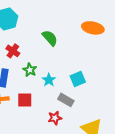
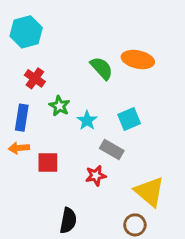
orange ellipse: (93, 28) -> (138, 59), moved
green semicircle: (50, 38) -> (102, 68), moved
red square: (25, 100) -> (48, 163), moved

